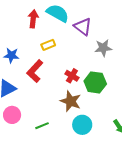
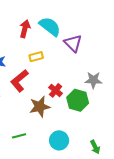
gray star: (103, 48) -> (93, 80), moved
brown star: (71, 101) -> (40, 107), moved, turned 30

